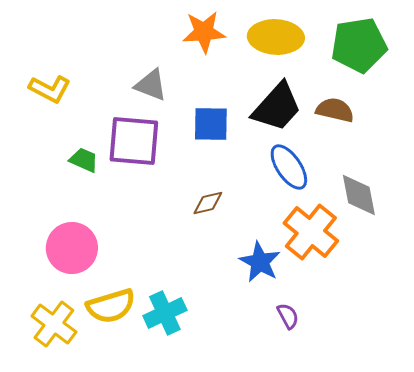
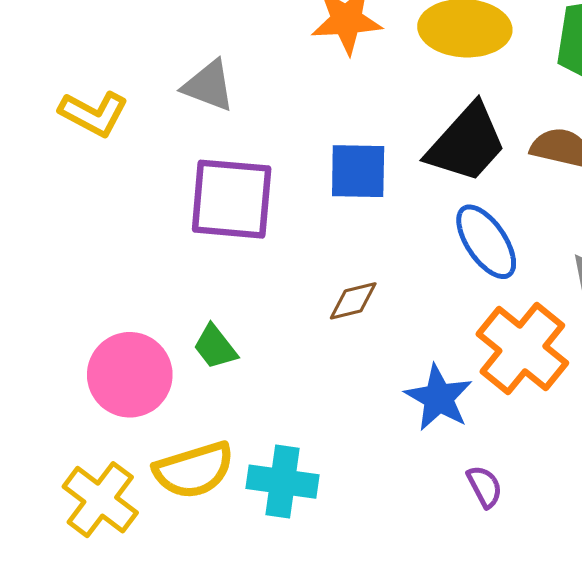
gray triangle: (151, 85) -> (209, 86), moved
green trapezoid: (84, 160) -> (215, 347), moved, turned -152
cyan cross: (165, 313) -> (283, 482), turned 33

